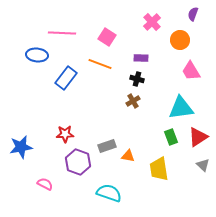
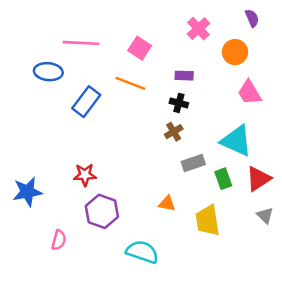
purple semicircle: (193, 14) -> (252, 18), turned 136
cyan triangle: (181, 108) -> (236, 141), turned 32
gray rectangle: (107, 146) -> (193, 163), moved
pink semicircle: (45, 184) -> (59, 240), turned 77

